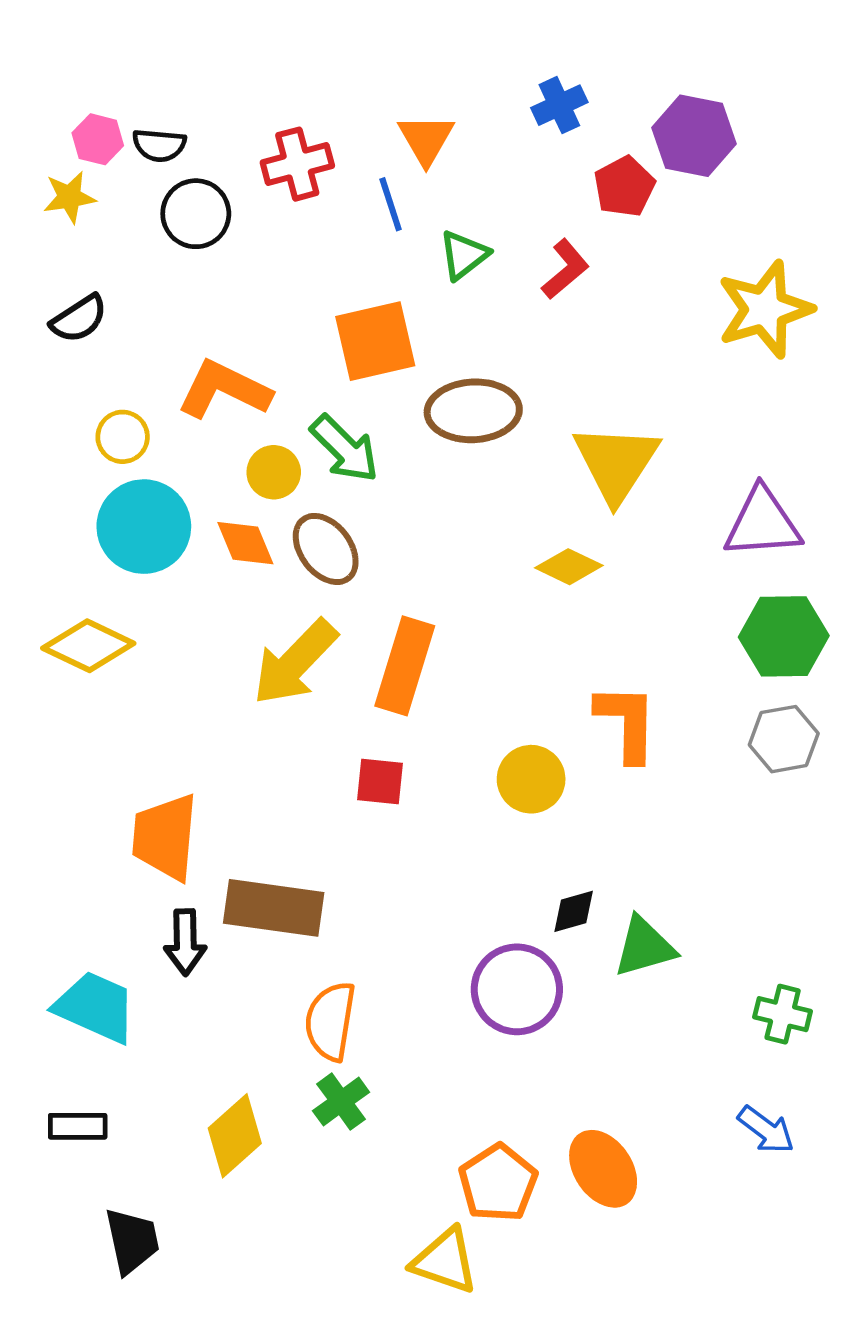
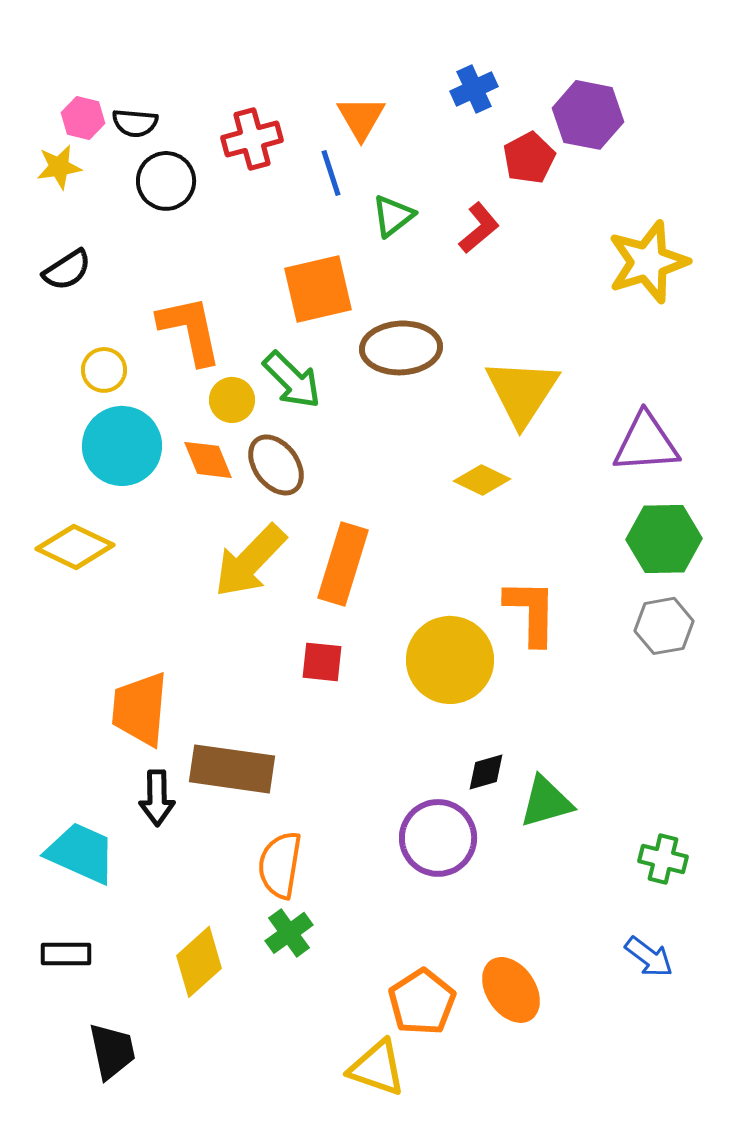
orange L-shape: (224, 390) -> (190, 330), turned 52
yellow circle: (531, 779) -> (450, 660), size x1.5

